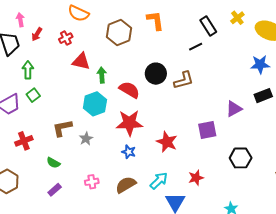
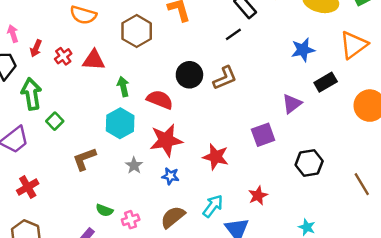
red cross: (66, 38) -> (63, 56), moved
red triangle: (81, 61) -> (94, 60), moved
blue star: (260, 64) -> (303, 50), moved
green arrow: (28, 70) -> (31, 94), size x1.4
green square: (33, 95) -> (55, 121), moved
gray star: (86, 139) -> (134, 165), moved
red cross: (24, 141) -> (28, 187), moved
green semicircle: (53, 163) -> (104, 210), moved

